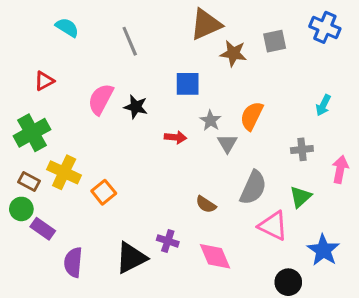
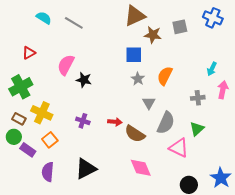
gray line: (130, 41) -> (74, 23), moved, turned -36
blue square: (188, 84) -> (134, 55), moved
black star: (136, 107) -> (84, 80), moved
red arrow: (175, 137) -> (115, 122), moved
gray triangle: (227, 143) -> (149, 103), moved
pink arrow: (340, 169) -> (223, 90), moved
orange square: (104, 192) -> (50, 140), moved
brown semicircle: (206, 204) -> (135, 134), size x1.5
purple cross: (168, 241) -> (83, 121), moved
blue star: (323, 250) -> (221, 178), moved

